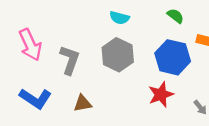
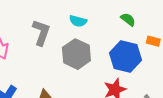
gray L-shape: (70, 60) -> (41, 33), moved

